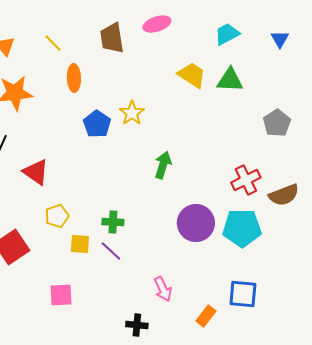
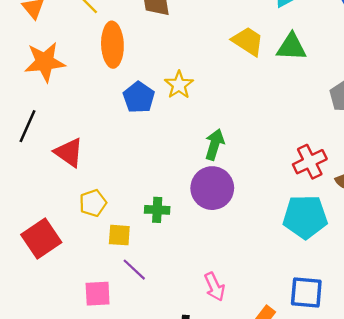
orange ellipse: (74, 78) -> (112, 45), size x1.4
purple circle: (196, 223) -> (212, 188), moved
purple line: (111, 251) -> (134, 270), moved

